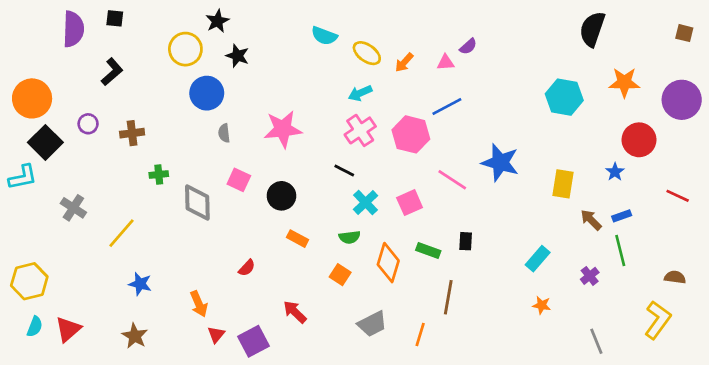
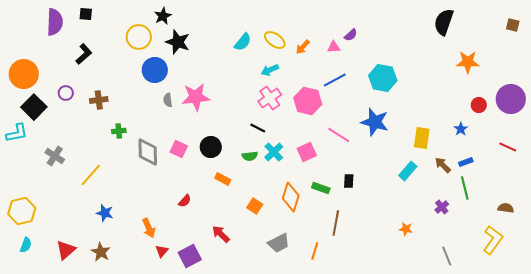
cyan semicircle: (324, 36) -> (243, 42), moved, turned -72
black star: (237, 56) -> (178, 42), size x1.4
cyan hexagon: (564, 97) -> (383, 78), moved
purple circle: (682, 100) -> (511, 99), moved
pink star: (283, 129) -> (196, 97), moved
red circle: (639, 140) -> (479, 105), size x0.6
pink square: (239, 180) -> (179, 149), moved
green semicircle: (350, 237) -> (250, 156), moved
cyan rectangle: (538, 259) -> (408, 171), moved
red triangle: (68, 329) -> (66, 250), moved

